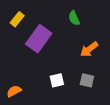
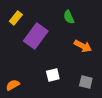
orange arrow: (89, 49) -> (83, 46), turned -114
gray square: (87, 80) -> (86, 82), moved

